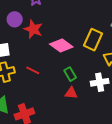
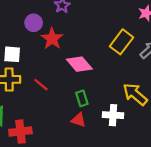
yellow rectangle: (93, 40) -> (122, 42), moved

